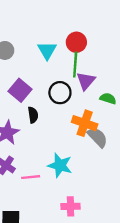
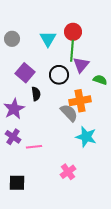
orange cross: (85, 123) -> (80, 101), turned -30
gray semicircle: (97, 137) -> (69, 113), moved
cyan star: (60, 165) -> (86, 137), moved
pink cross: (71, 206) -> (68, 172), turned -35

